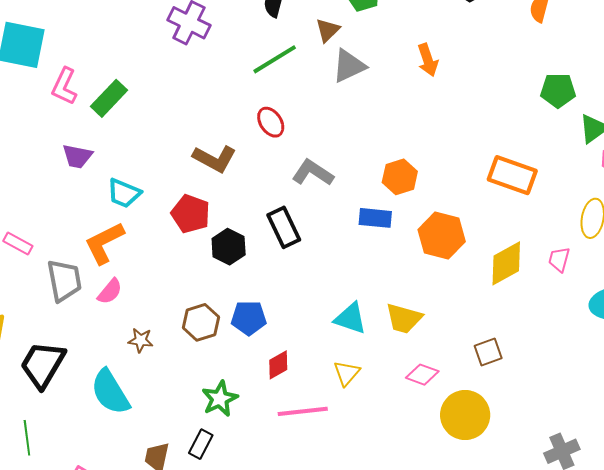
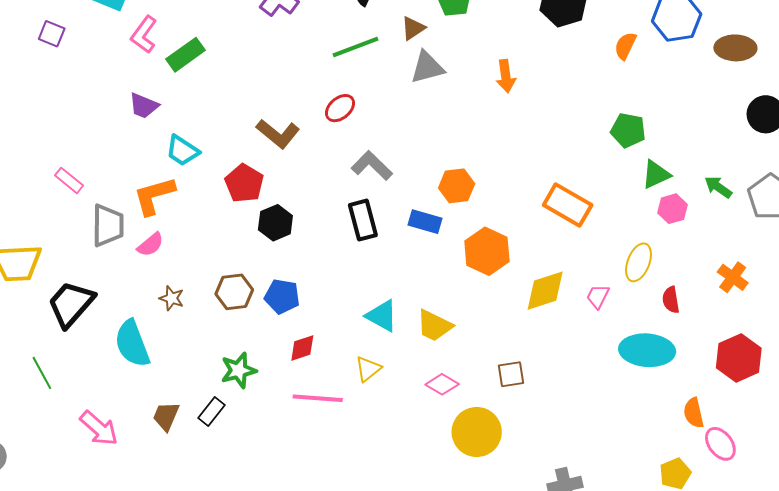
red ellipse: (271, 122) -> (340, 108), turned 72
black rectangle: (284, 227) -> (363, 220), moved
green line: (27, 438) -> (42, 373), turned -32

